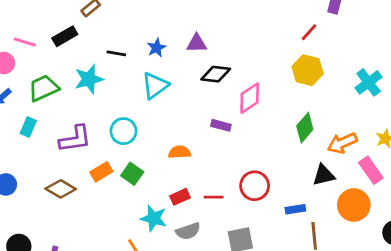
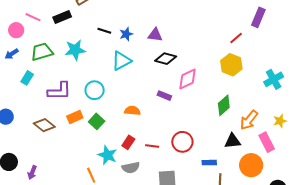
black line: (116, 53) -> (104, 31), moved
orange arrow: (342, 143) -> (249, 120), turned -35
red rectangle: (180, 197) -> (128, 142), turned -40

